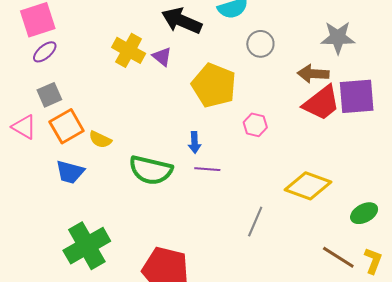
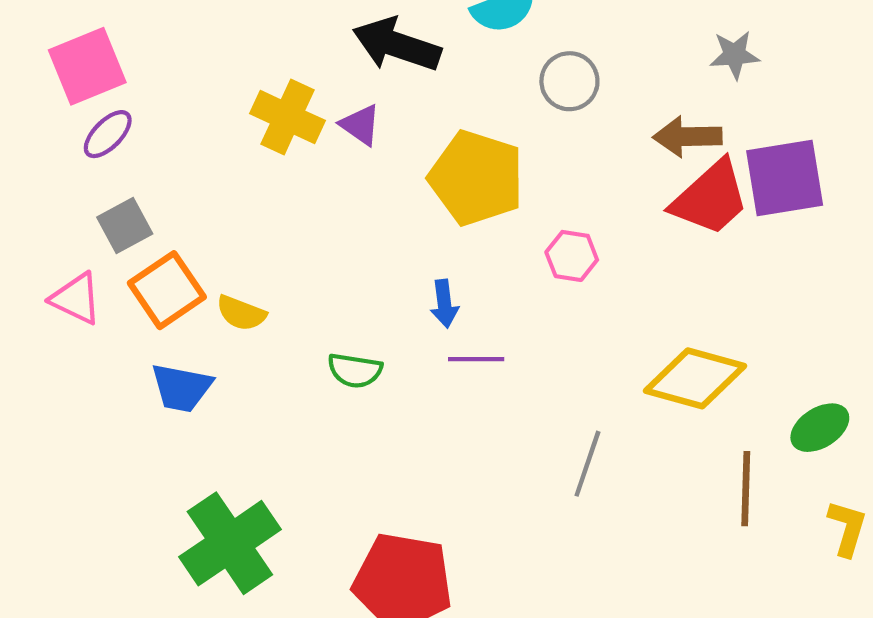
gray star: (338, 38) -> (735, 55), size x0.7
green semicircle: (151, 170) -> (355, 370), size x0.6
brown line: (338, 257) -> (746, 489), moved, turned 64

